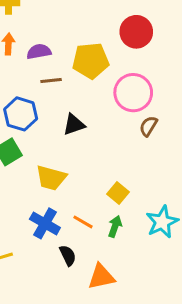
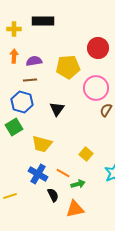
brown line: (51, 80) -> (30, 80), moved
black triangle: (74, 125) -> (57, 109), turned -35
green arrow: (115, 226) -> (78, 184), moved, turned 56

